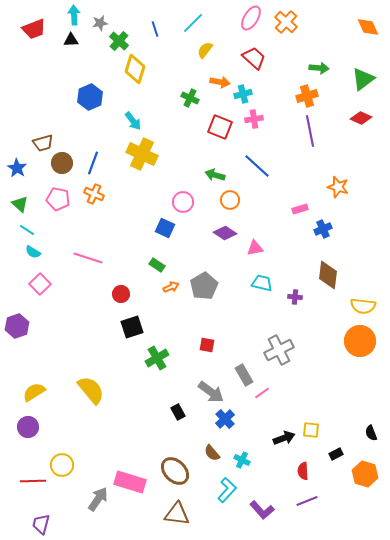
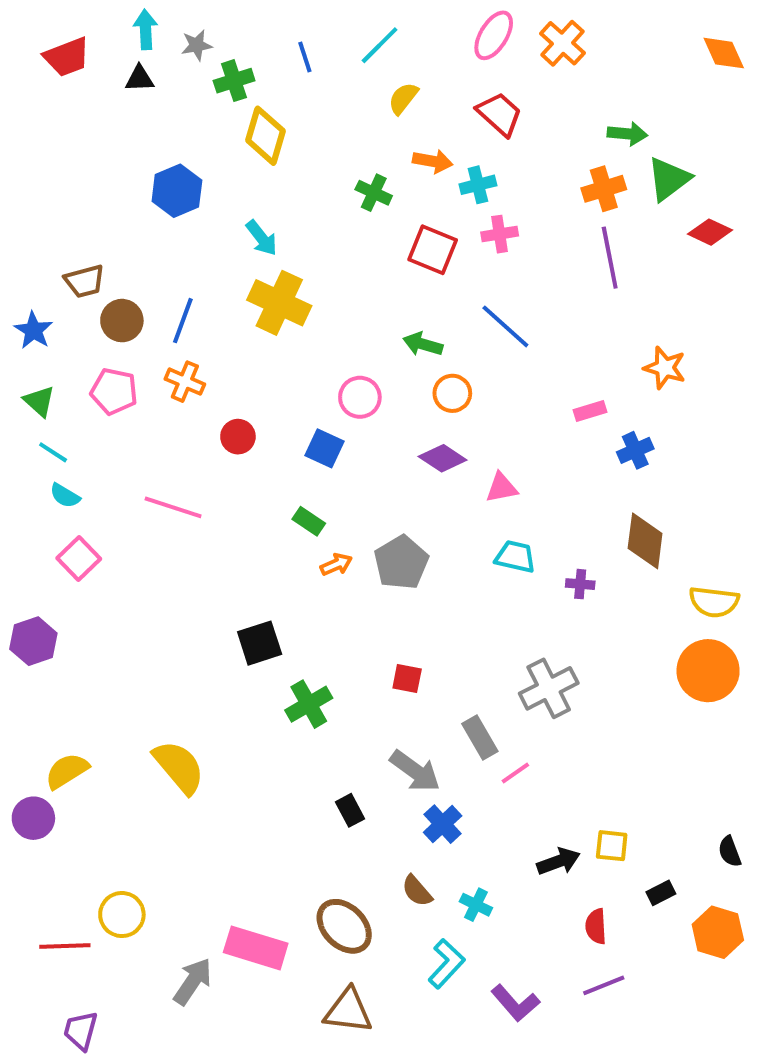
green cross: (119, 41) -> (234, 81), turned 30
green triangle: (363, 79) -> (669, 179), moved
red circle: (121, 294) -> (238, 437), moved
purple circle: (28, 427) -> (33, 818), moved

